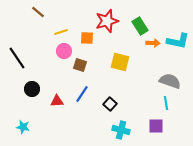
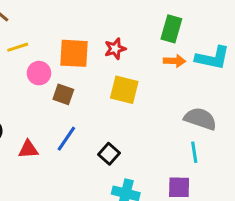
red star: (107, 21) -> (115, 49), moved, size x0.6
green rectangle: (140, 26) -> (171, 29), moved, turned 48
yellow line: (61, 32) -> (18, 47), moved
orange square: (87, 38) -> (74, 53), size x1.5

